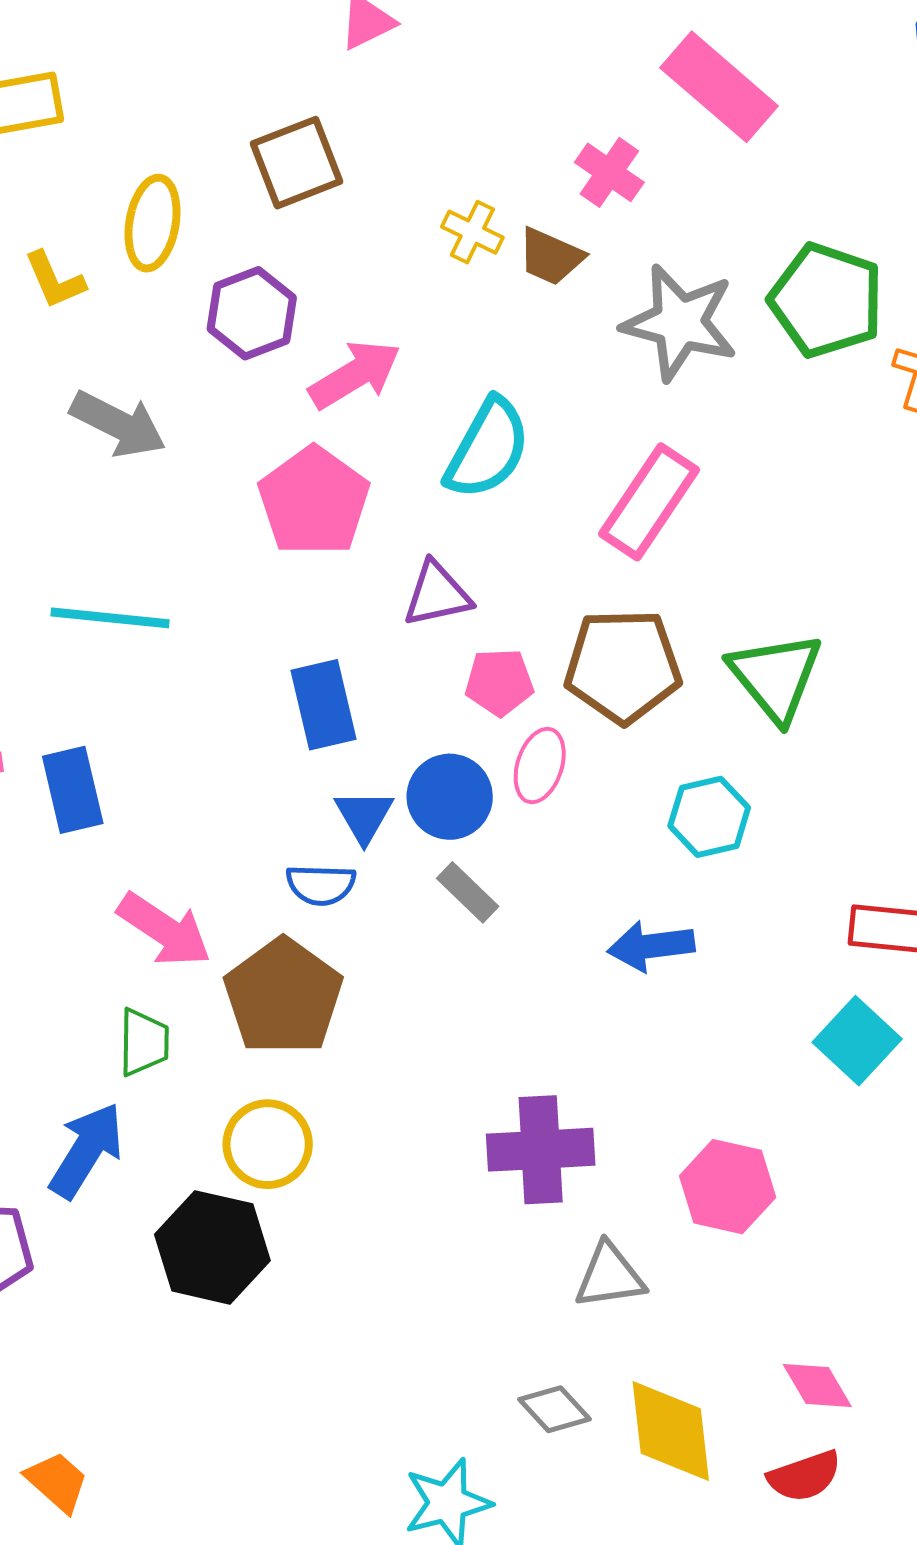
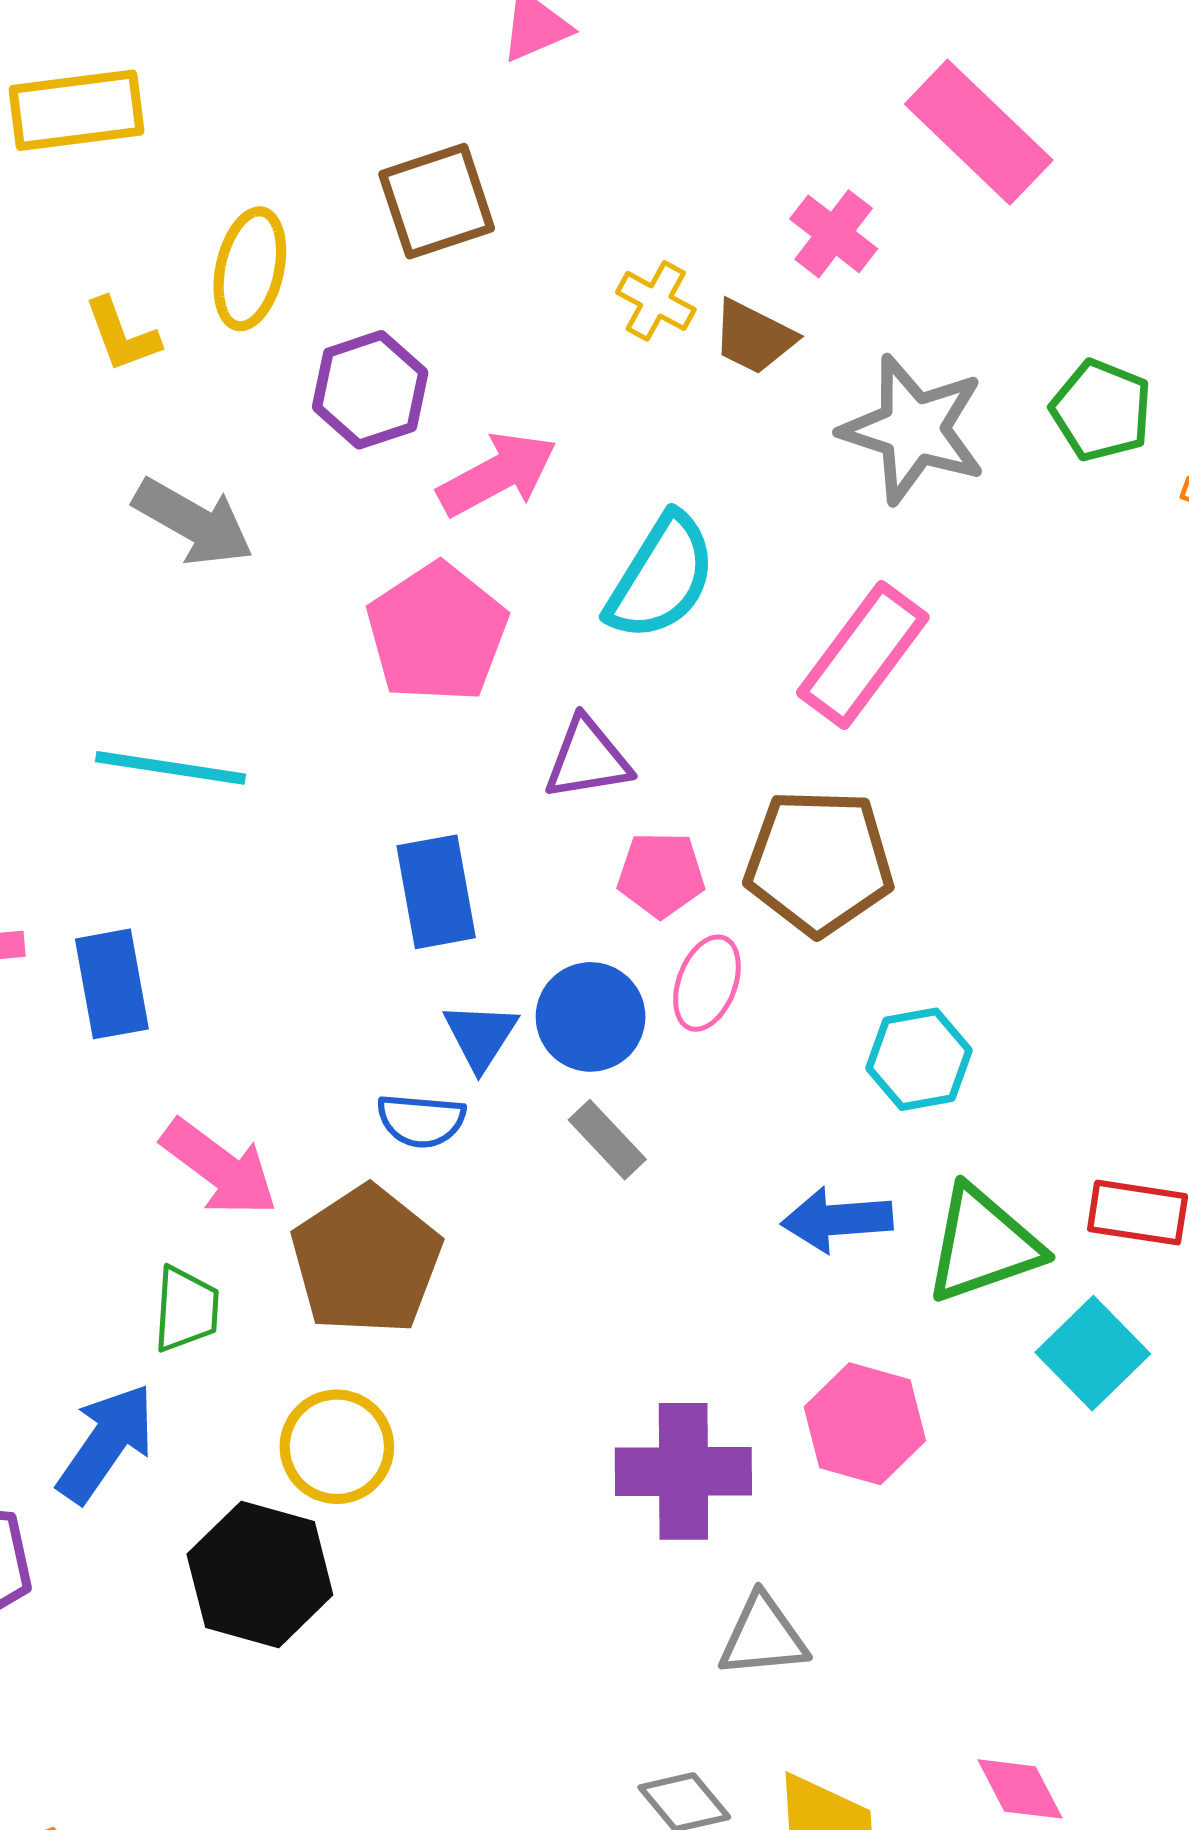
green pentagon: (826, 300) -> (1101, 410), size x0.7
green triangle: (776, 677) -> (983, 1245), moved, turned 47
pink hexagon: (728, 1187) -> (865, 1424), moved

